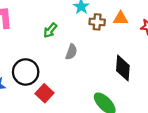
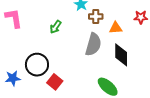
orange triangle: (121, 18) -> (116, 28), moved
gray semicircle: (71, 52) -> (93, 44), moved, size x1.6

